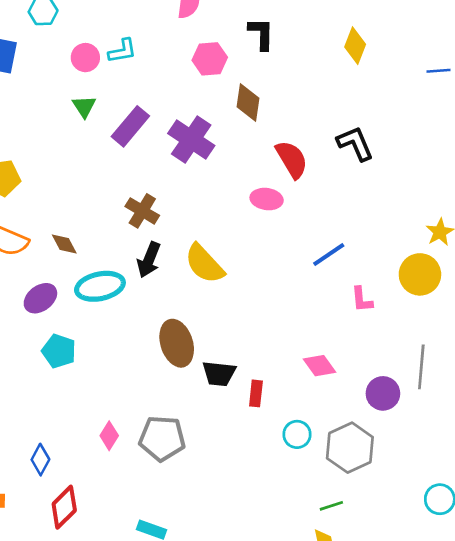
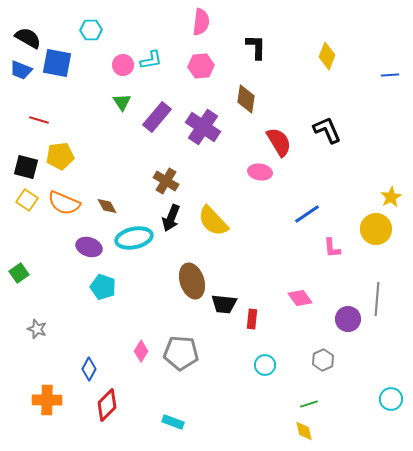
pink hexagon: (210, 59) -> (201, 66), moved
purple ellipse: (40, 298) -> (89, 247), turned 55
cyan circle: (297, 434) -> (265, 365), moved
gray hexagon: (350, 448) -> (323, 360), size x0.6

